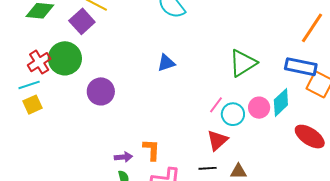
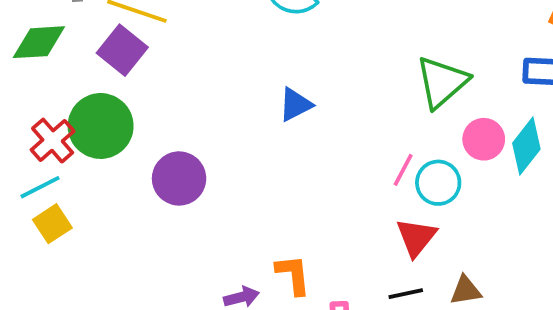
pink circle: (259, 108) -> (484, 139), moved

